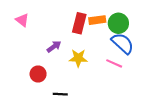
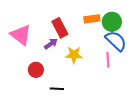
pink triangle: (22, 20) -> (21, 35), moved, size x1.6
red rectangle: (79, 23) -> (60, 28), moved, turned -42
pink line: (114, 63) -> (108, 60), turned 63

